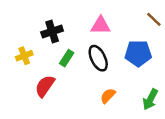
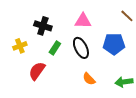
black cross: (52, 32) -> (43, 26), turned 36
orange semicircle: (108, 96) -> (89, 79), turned -88
green arrow: (150, 99) -> (124, 82), turned 54

